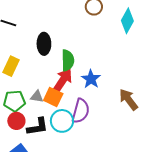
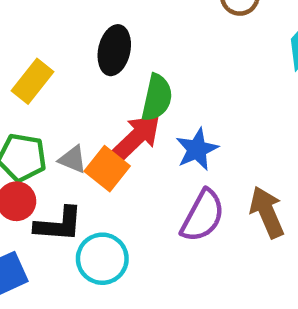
purple semicircle: (81, 111) -> (203, 216), moved
cyan circle: (62, 121) -> (102, 259), moved

